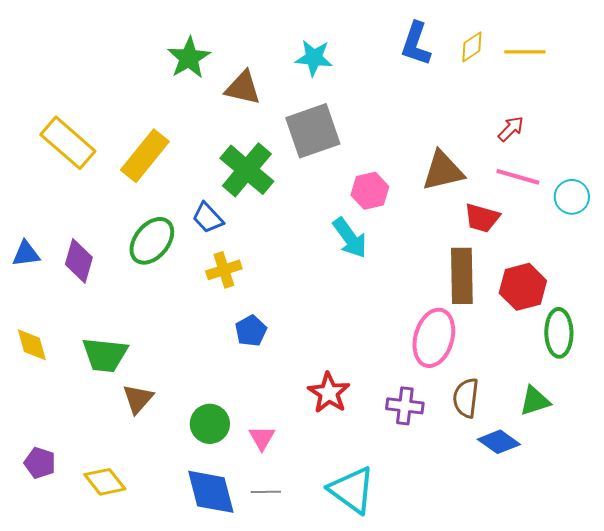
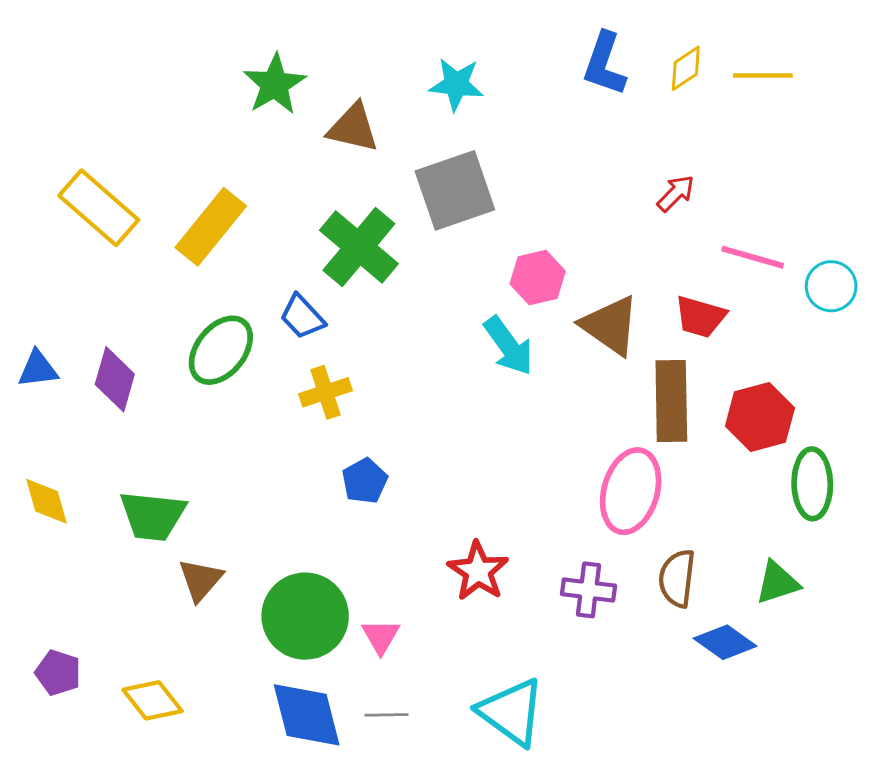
red arrow: (511, 129) -> (676, 193), moved
brown triangle: (443, 171) -> (610, 325), moved, turned 48
green circle: (210, 424) -> (305, 616), size x1.5

